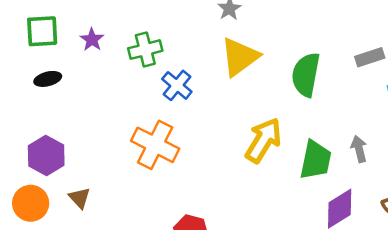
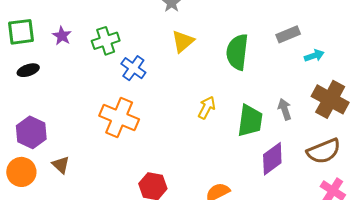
yellow triangle: (240, 57) -> (183, 41), size x0.7
yellow arrow: (263, 140) -> (207, 108), size x0.6

